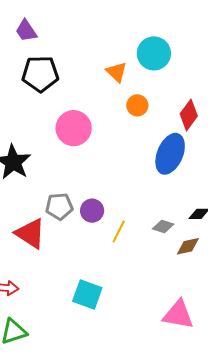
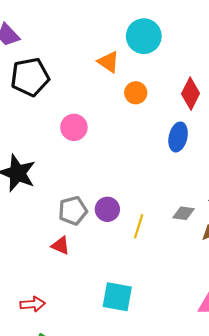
pink circle: (74, 128) -> (74, 127), size x0.7
blue ellipse: (170, 154) -> (178, 137), size x0.7
red triangle: (30, 233) -> (60, 246), moved, size x0.6

